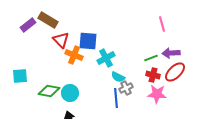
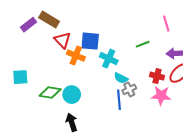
cyan cross: (106, 58) -> (109, 59), turned -36
green line: (151, 58) -> (143, 44), moved

